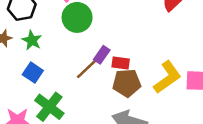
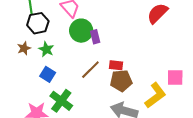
purple rectangle: (102, 55) -> (95, 37), moved, turned -48
yellow L-shape: (167, 77) -> (155, 95), moved

